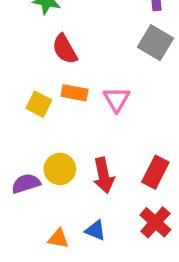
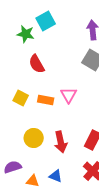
orange rectangle: (74, 93) -> (46, 100), moved
purple semicircle: (26, 183) -> (13, 167), moved

